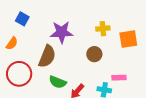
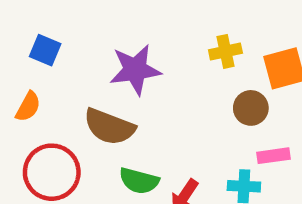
brown circle: (94, 54) -> (251, 108), moved
brown semicircle: (47, 56) -> (109, 127), turned 95

